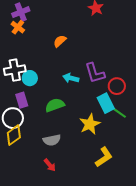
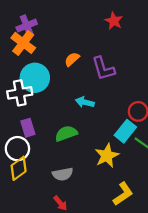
orange cross: (18, 27) -> (23, 43), size x1.5
purple L-shape: (95, 73) -> (103, 69), moved
cyan circle: (30, 78) -> (35, 78), moved, size x1.6
cyan rectangle: (106, 103) -> (125, 131), turned 66

